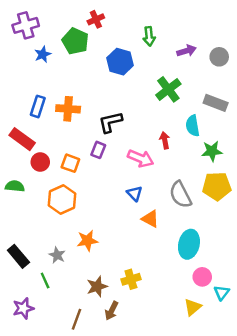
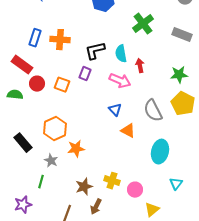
cyan semicircle: (193, 126) -> (121, 54), moved
green semicircle: (15, 186) -> (15, 95), moved
yellow pentagon: (217, 186) -> (183, 104), turned 30
orange hexagon: (62, 199) -> (55, 129), moved
black rectangle: (18, 256) -> (23, 143), moved
pink circle: (202, 277) -> (135, 190), moved
yellow cross: (131, 279) -> (112, 181), turned 35
green line: (45, 281) -> (41, 182), turned 40
cyan triangle: (222, 293) -> (176, 184), moved
yellow triangle: (193, 307) -> (152, 210), moved

